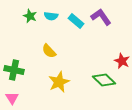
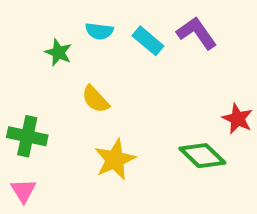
green star: (30, 16) -> (58, 52), moved

